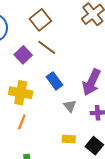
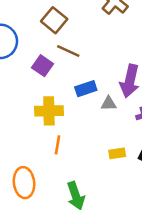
blue rectangle: (54, 81) -> (86, 89), turned -60
gray triangle: (70, 106) -> (109, 104), moved, turned -40

